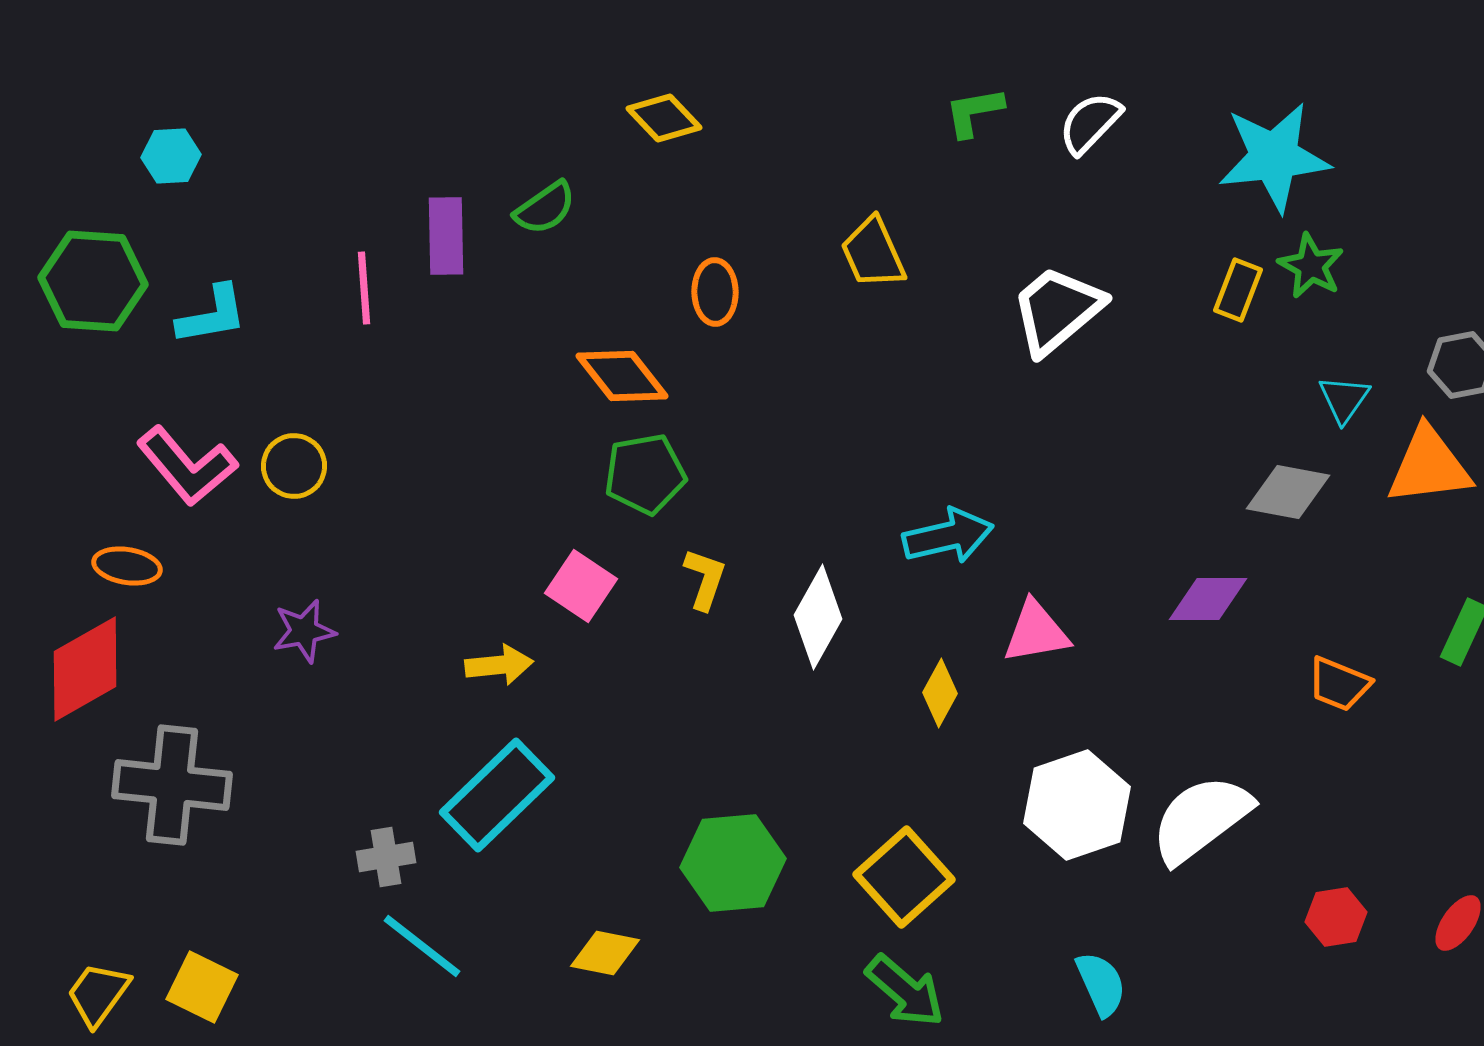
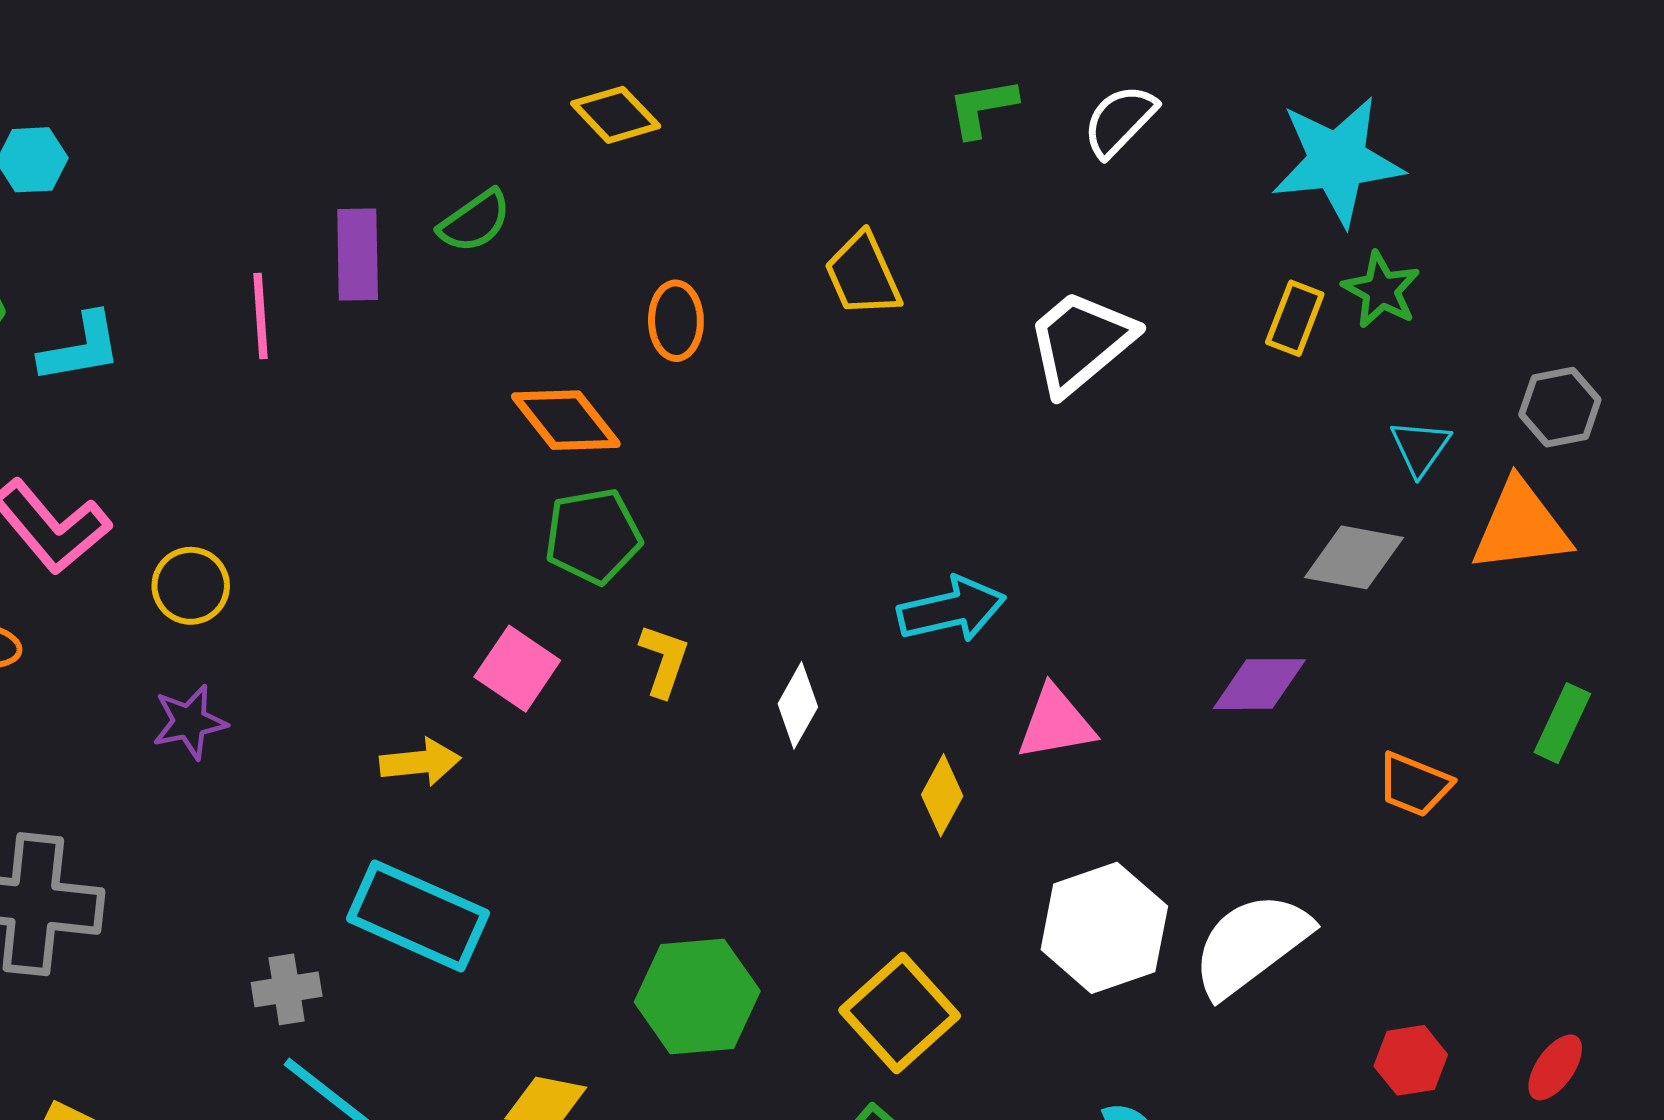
yellow circle: (294, 466) -> (191, 586), moved
white diamond: (818, 617) -> (798, 705), size x0.7
cyan rectangle: (497, 795) -> (418, 916), turned 68

